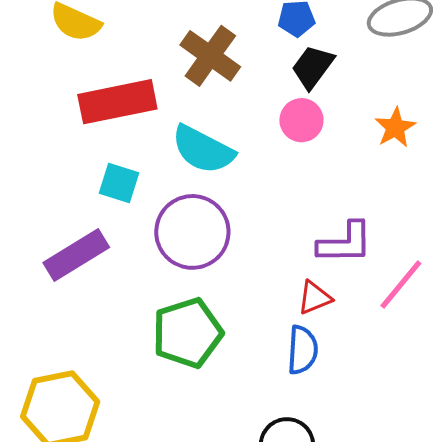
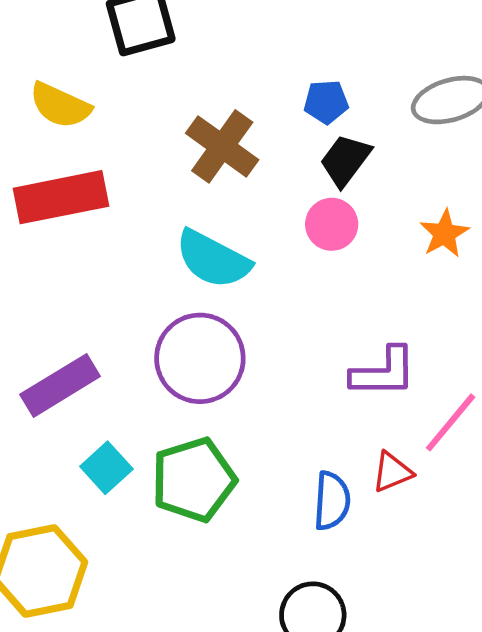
red rectangle: (117, 102) -> (61, 197), moved
cyan square: (119, 183) -> (106, 468), moved, turned 30
red triangle: (315, 298) -> (392, 472), moved

